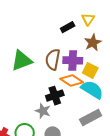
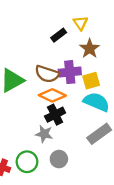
brown semicircle: (53, 59) -> (47, 74), turned -75
yellow square: (90, 70) -> (91, 81), turned -35
orange diamond: (72, 80) -> (52, 95), moved

